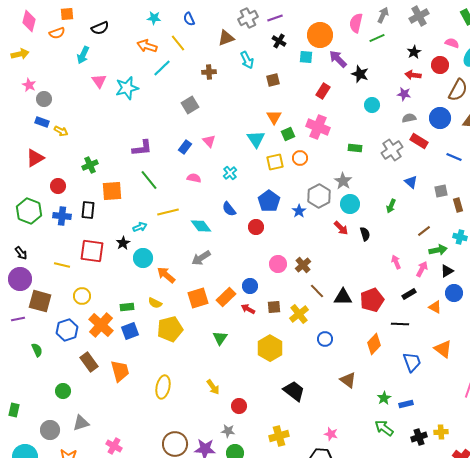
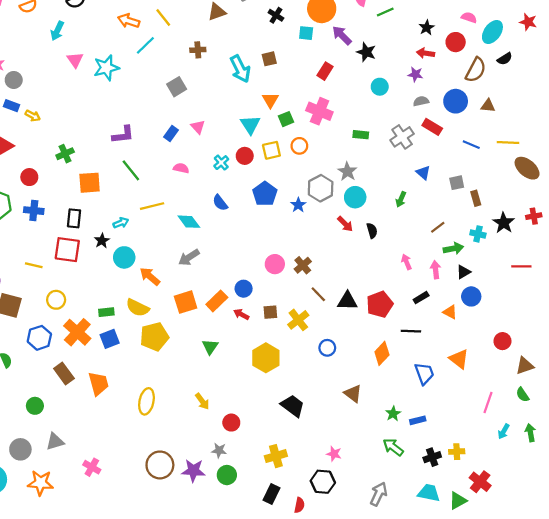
cyan arrow: (247, 60) -> (240, 69), moved, size x1.4
black rectangle: (88, 210) -> (74, 218), moved
red circle: (256, 227) -> (245, 156), moved
pink arrow: (422, 269) -> (436, 270), turned -35
yellow semicircle: (155, 303) -> (138, 308), size x1.5

